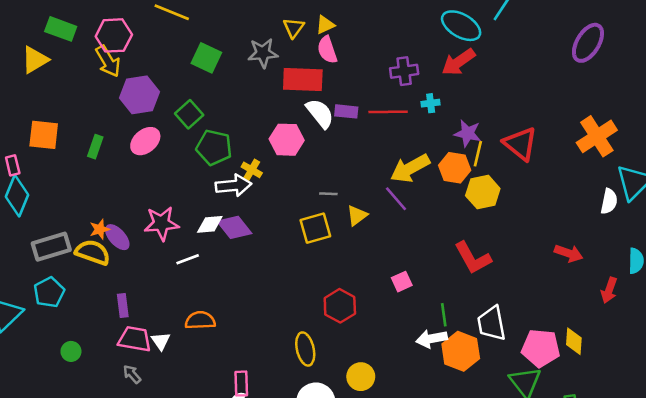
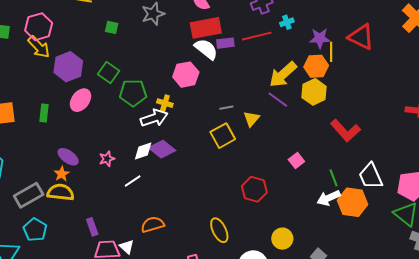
green square: (206, 58) -> (112, 27), size x0.6
red rectangle: (303, 79) -> (206, 28), moved
yellow hexagon: (483, 192) -> (314, 92), moved
pink star: (161, 223) -> (107, 159), size x0.6
purple ellipse: (117, 237) -> (68, 157), moved
yellow ellipse: (305, 349) -> (219, 230), moved

